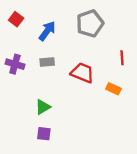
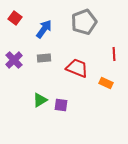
purple cross: (15, 64) -> (14, 60), turned 30
purple square: (44, 134) -> (61, 105), moved

